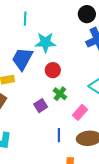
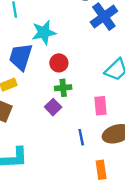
green cross: (60, 94) -> (63, 88), moved, turned -32
pink rectangle: (80, 112) -> (100, 106), turned -35

